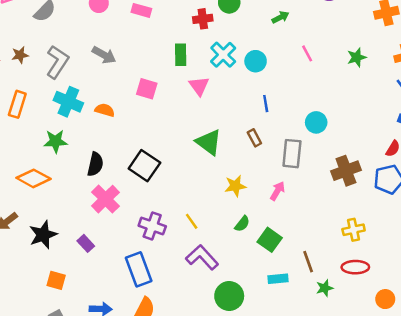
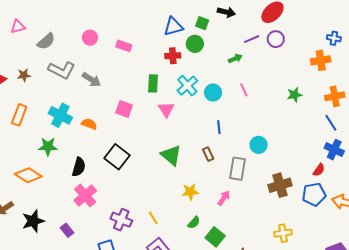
pink line: (307, 53) -> (244, 90), moved
gray L-shape: (57, 62) -> (62, 70), moved, turned 80
black square: (144, 166) -> (117, 157), moved

